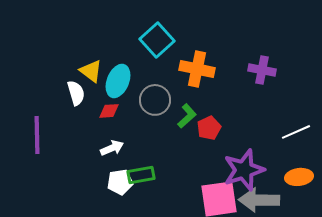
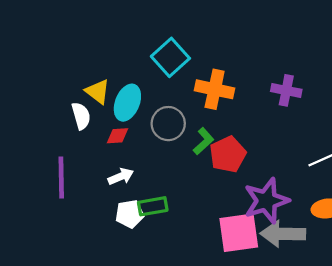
red pentagon: (209, 128) -> (228, 154), size x1.4
purple line: (37, 135) -> (61, 178), moved

